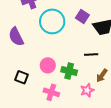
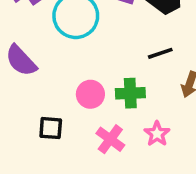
pink star: (87, 90) -> (157, 134), moved
pink cross: (51, 92) -> (110, 139), turned 35

